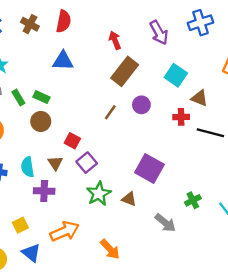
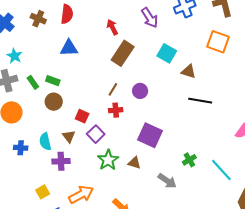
purple circle: (141, 105) -> (140, 91), moved
red cross: (181, 117) -> (116, 110), moved

